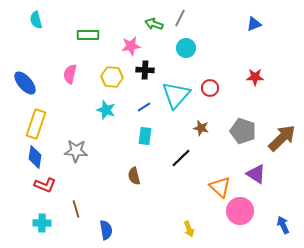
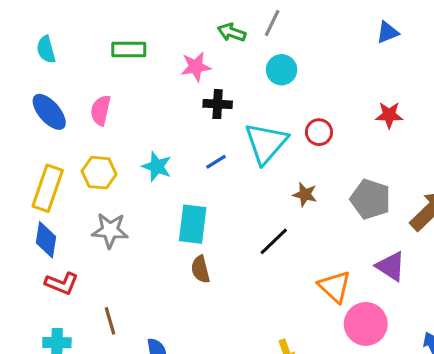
cyan semicircle: (36, 20) -> (46, 49), moved
yellow hexagon: (112, 77) -> (99, 173), moved
blue ellipse: (25, 83) -> (49, 112), moved
cyan rectangle: (145, 136) -> (193, 224), moved, size x1.4

